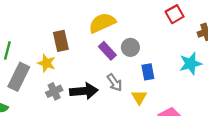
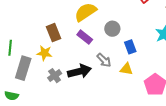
purple rectangle: (107, 51) -> (85, 37), moved
yellow triangle: (139, 97) -> (126, 69), turned -40

